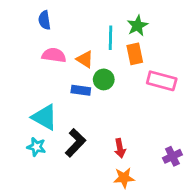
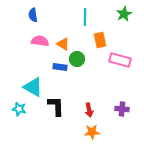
green star: (137, 26) -> (124, 14), moved
cyan line: (110, 38) -> (85, 17), moved
black L-shape: (75, 143) -> (56, 106), turned -45
cyan star: (36, 147) -> (19, 109), moved
purple cross: (172, 156) -> (122, 109), moved, turned 32

